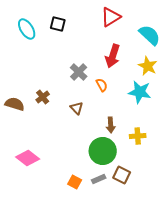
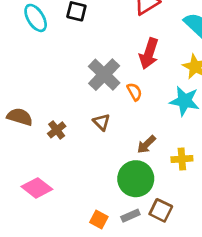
gray cross: (79, 72) -> (104, 75), size x1.4
brown cross: (43, 97) -> (57, 130), moved
brown arrow: (111, 125) -> (146, 144), turned 49

